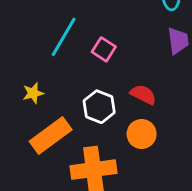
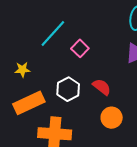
orange circle: (142, 134) -> (112, 118), moved

